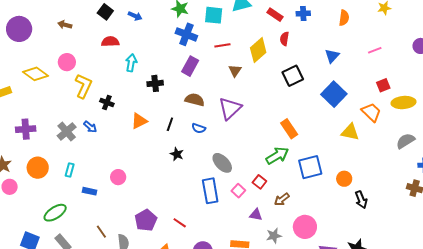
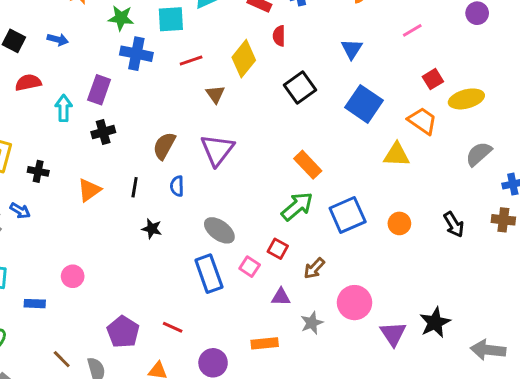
purple rectangle: (190, 66) -> (99, 90), moved
brown semicircle: (195, 100) -> (164, 146), turned -66
blue semicircle: (199, 128) -> (177, 186), turned 80
black arrow: (361, 200) -> (454, 224), moved

